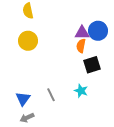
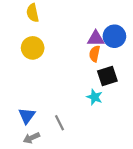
cyan star: (81, 91) -> (95, 97), moved
gray line: (51, 95) -> (59, 123), moved

